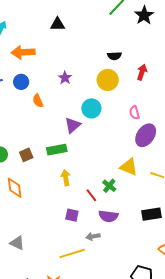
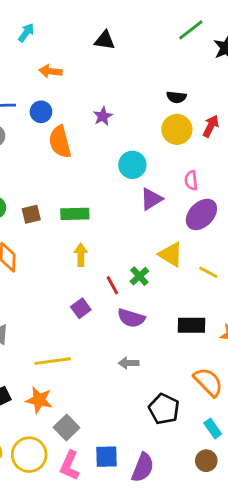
orange arrow: (23, 52) -> (50, 71), size x0.7
yellow circle: (108, 80) -> (177, 129), moved
orange semicircle: (38, 101) -> (60, 142), size x1.6
purple triangle: (73, 125) -> (151, 199), moved
purple square: (72, 215) -> (81, 308), turned 32
gray arrow: (93, 236) -> (129, 363), moved
yellow line: (72, 253) -> (53, 361), moved

